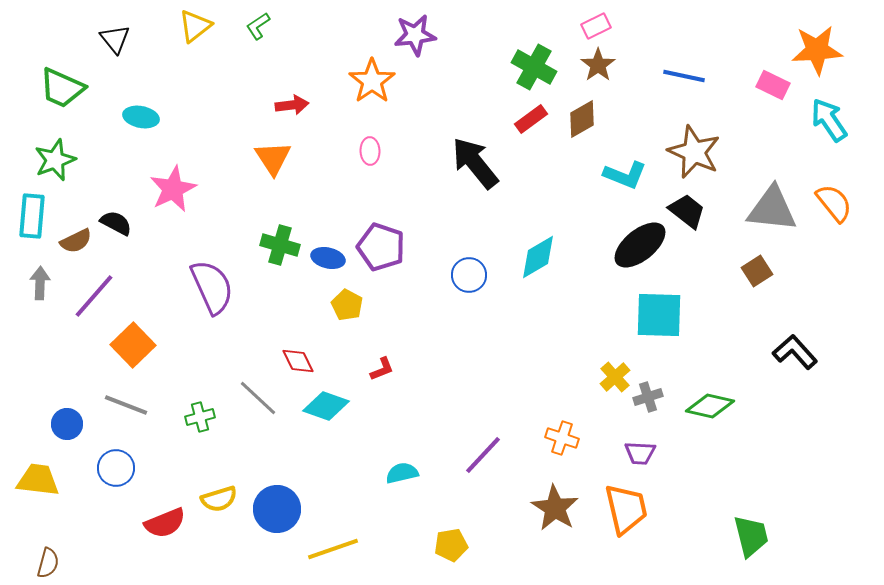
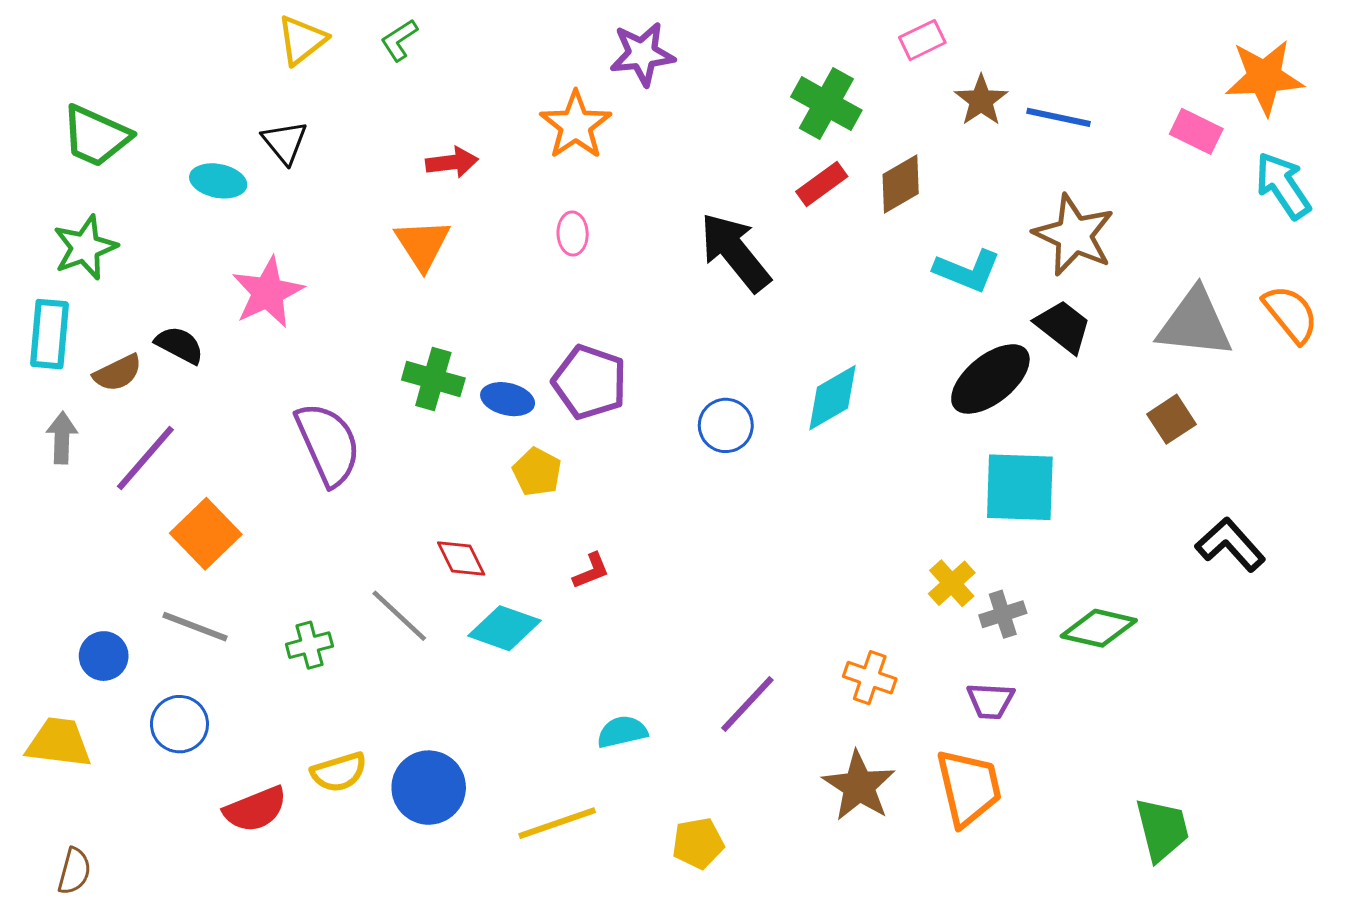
black triangle: (115, 39) -> (285, 142), moved
brown star: (598, 65) -> (981, 100), moved
yellow line: (333, 549) -> (557, 823), moved

